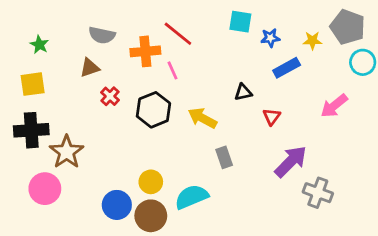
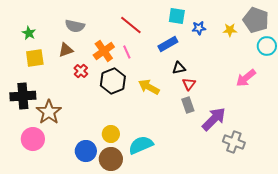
orange cross: (145, 51) -> (104, 51), moved, turned -30
blue rectangle: (287, 68) -> (168, 44), moved
yellow square: (33, 84) -> (35, 58), moved
red triangle: (272, 117) -> (189, 84), moved
gray rectangle: (224, 157) -> (188, 105), moved

